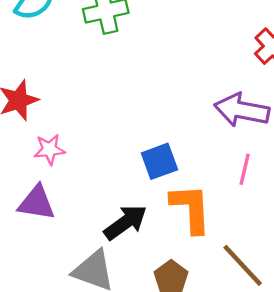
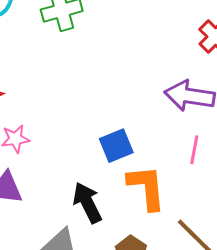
black arrow: (125, 222) -> (87, 203), turned -78

